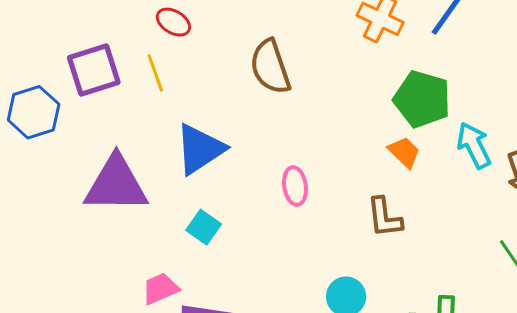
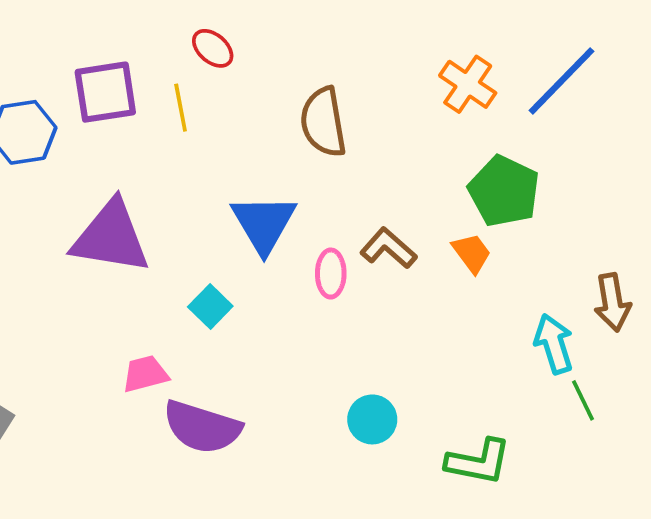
cyan arrow: (474, 145) -> (554, 344), moved
blue triangle: (200, 149) -> (264, 224), moved, turned -36
brown L-shape: (385, 217) -> (388, 248), moved, turned 129

